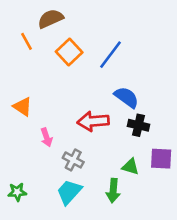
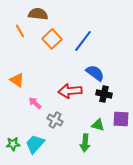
brown semicircle: (51, 19) -> (38, 14), turned 30
pink arrow: (47, 137) -> (35, 103), turned 152
cyan trapezoid: (69, 192) -> (35, 144), moved

